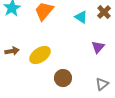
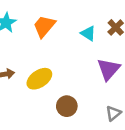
purple triangle: (98, 47) -> (109, 69), size x1.5

